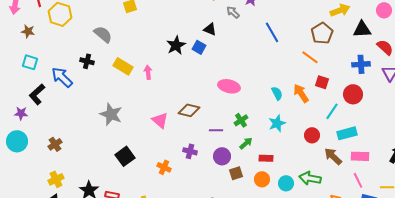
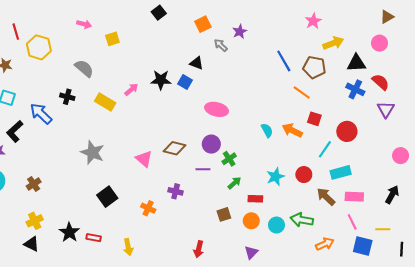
blue line: (272, 32) -> (284, 61), moved
brown pentagon: (322, 33) -> (314, 67), turned -30
black star: (176, 45) -> (161, 80), turned 30
blue cross: (361, 64) -> (355, 89), moved, turned 30
pink arrow: (148, 72) -> (131, 89), moved, turned 56
pink ellipse: (229, 86) -> (217, 109), moved
orange arrow: (301, 93) -> (292, 130), turned -30
cyan star: (277, 123) -> (275, 177), moved
purple circle: (222, 156) -> (211, 144), moved

